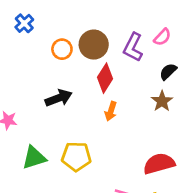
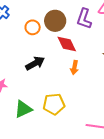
red diamond: (105, 78) -> (67, 44), turned -50

